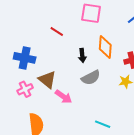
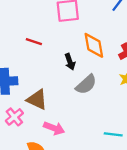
pink arrow: (63, 97) -> (54, 128), moved

